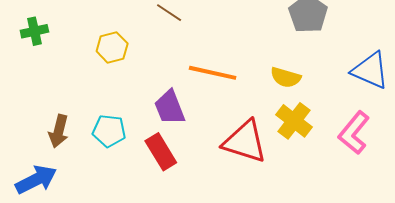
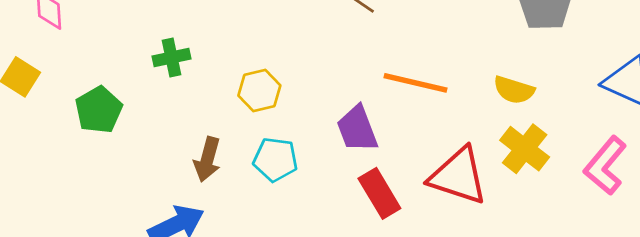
green cross: (34, 31) -> (171, 58), moved
yellow hexagon: (112, 47) -> (259, 91), moved
red rectangle: (161, 152) -> (379, 193), moved

